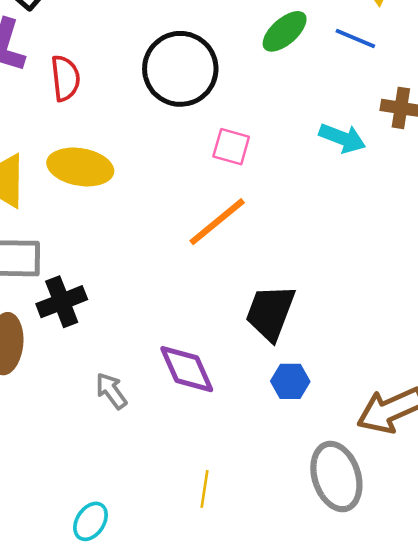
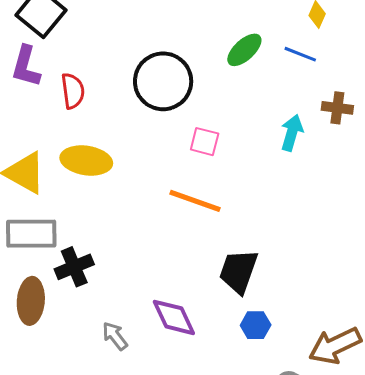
cyan arrow: (342, 138) -> (292, 133), turned -93
orange line: (217, 222) -> (195, 201), turned 60

